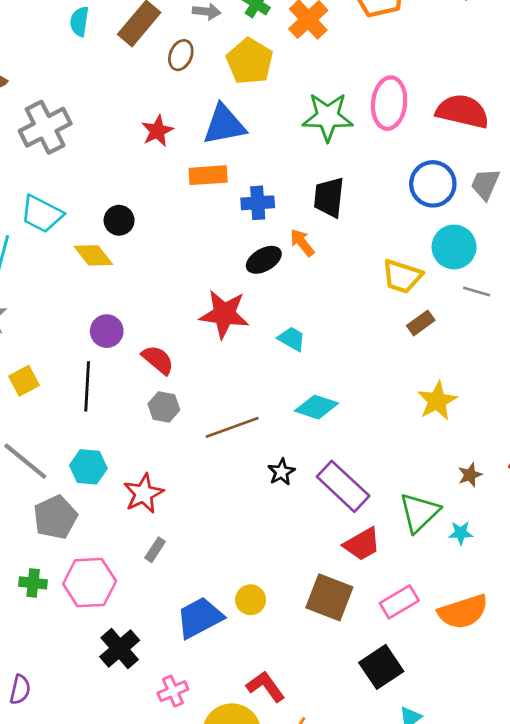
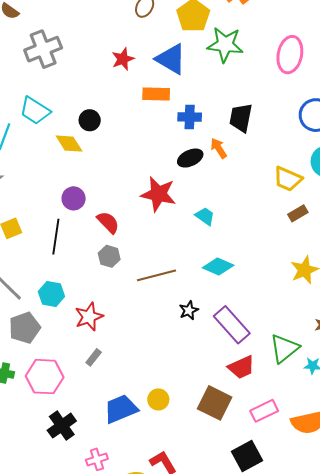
green star: (328, 117) -> (225, 45), moved
blue triangle: (224, 125) -> (171, 59), turned 36

